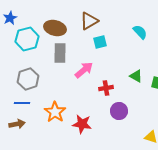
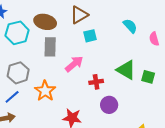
green triangle: (136, 76) -> (126, 70), size x1.5
blue line: (22, 103) -> (12, 97), turned -42
orange star: (55, 112) -> (45, 91), moved

